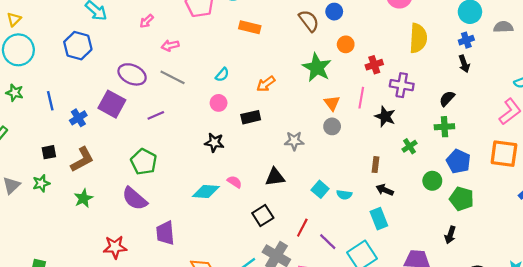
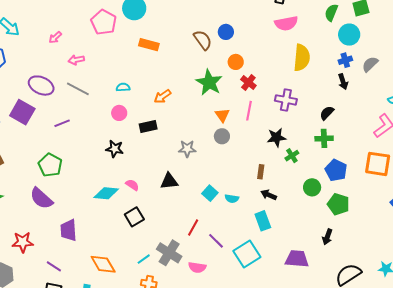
gray semicircle: (503, 27) -> (370, 64), moved, turned -42
red cross: (374, 65) -> (248, 83), moved, turned -35
cyan semicircle: (222, 75) -> (123, 87), turned -136
black star: (385, 116) -> (277, 137), moved, turned -30
black square: (263, 216) -> (134, 217), moved

